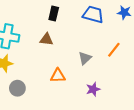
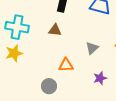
gray circle: (17, 88) -> (49, 86), moved

